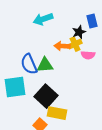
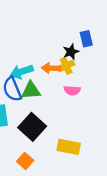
cyan arrow: (43, 19) -> (22, 72), moved
pink semicircle: (88, 55) -> (72, 90), moved
yellow rectangle: (57, 113) -> (69, 147), moved

